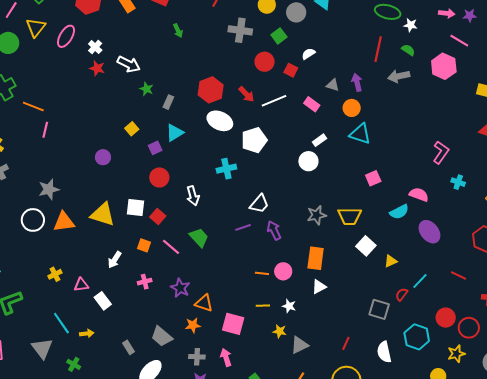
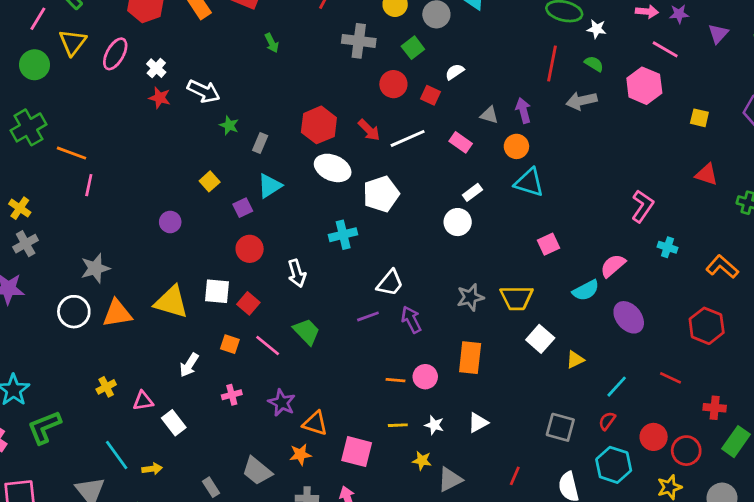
pink semicircle: (419, 195) -> (613, 266), turned -60
white triangle: (319, 287) -> (478, 423), moved
red semicircle: (402, 294) -> (607, 421), moved

